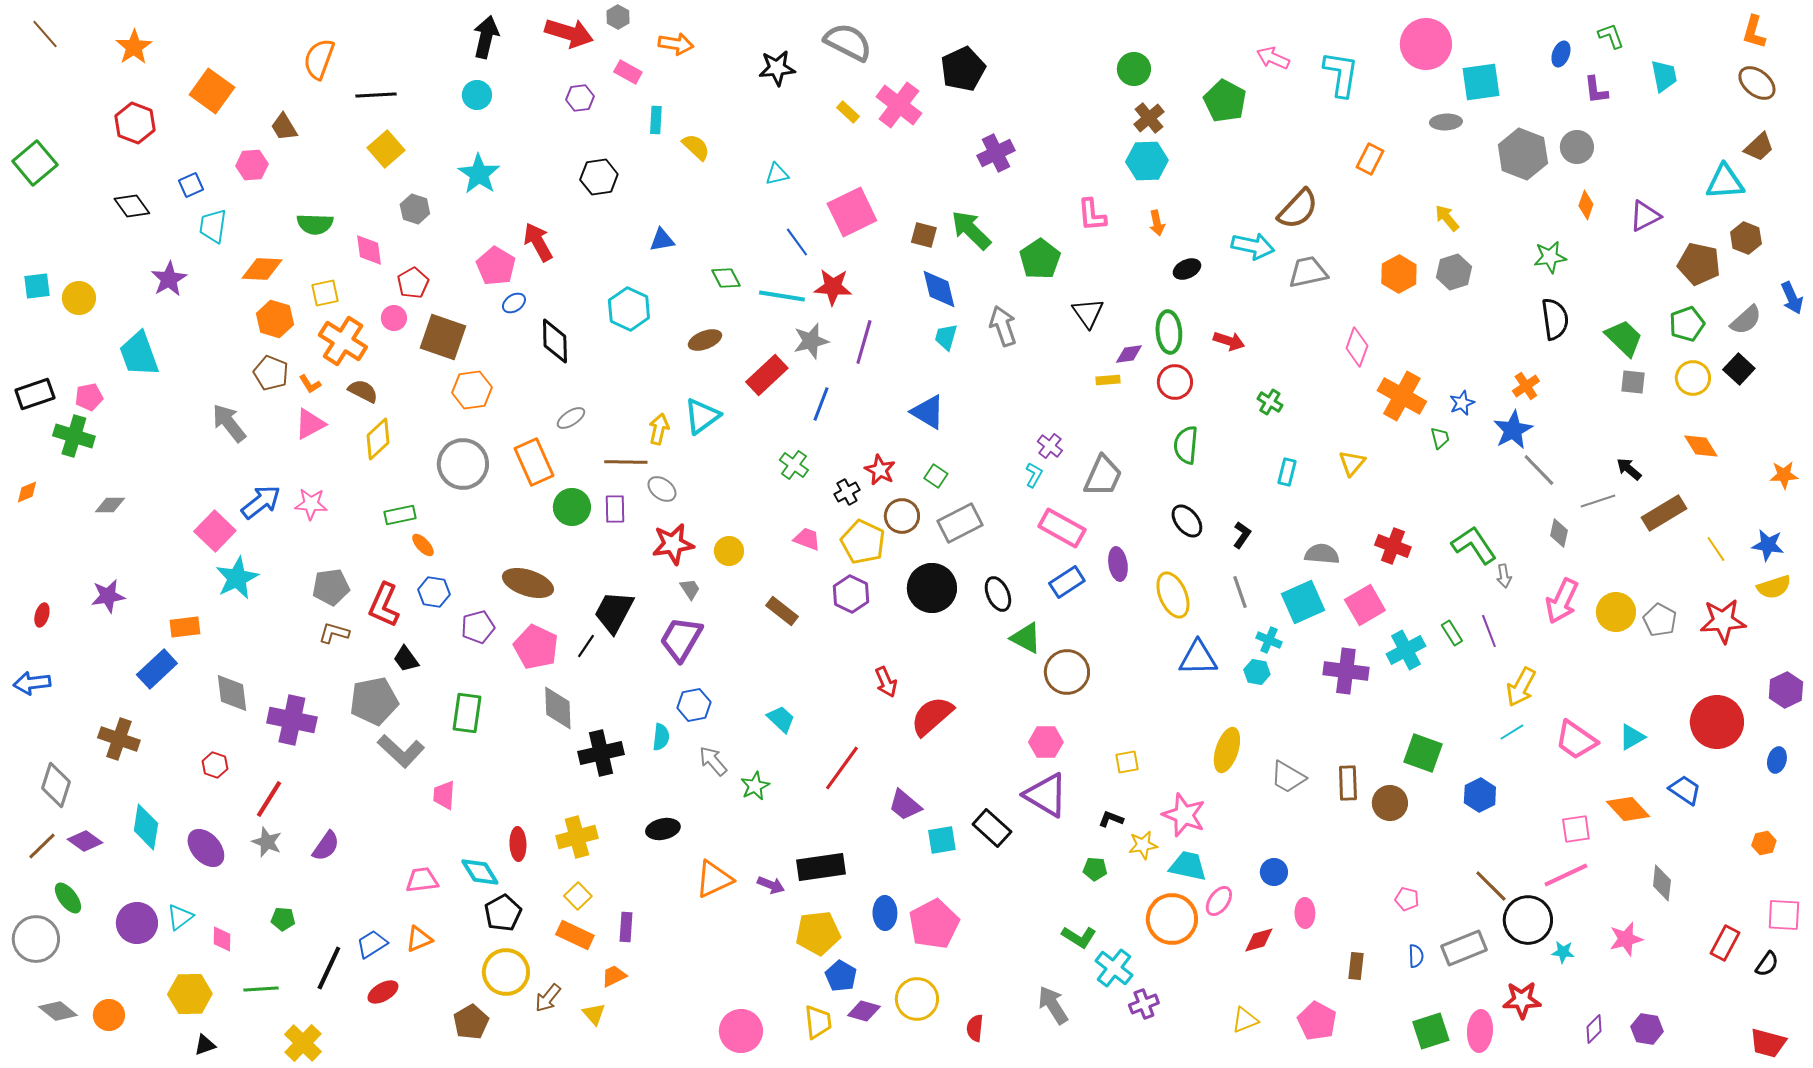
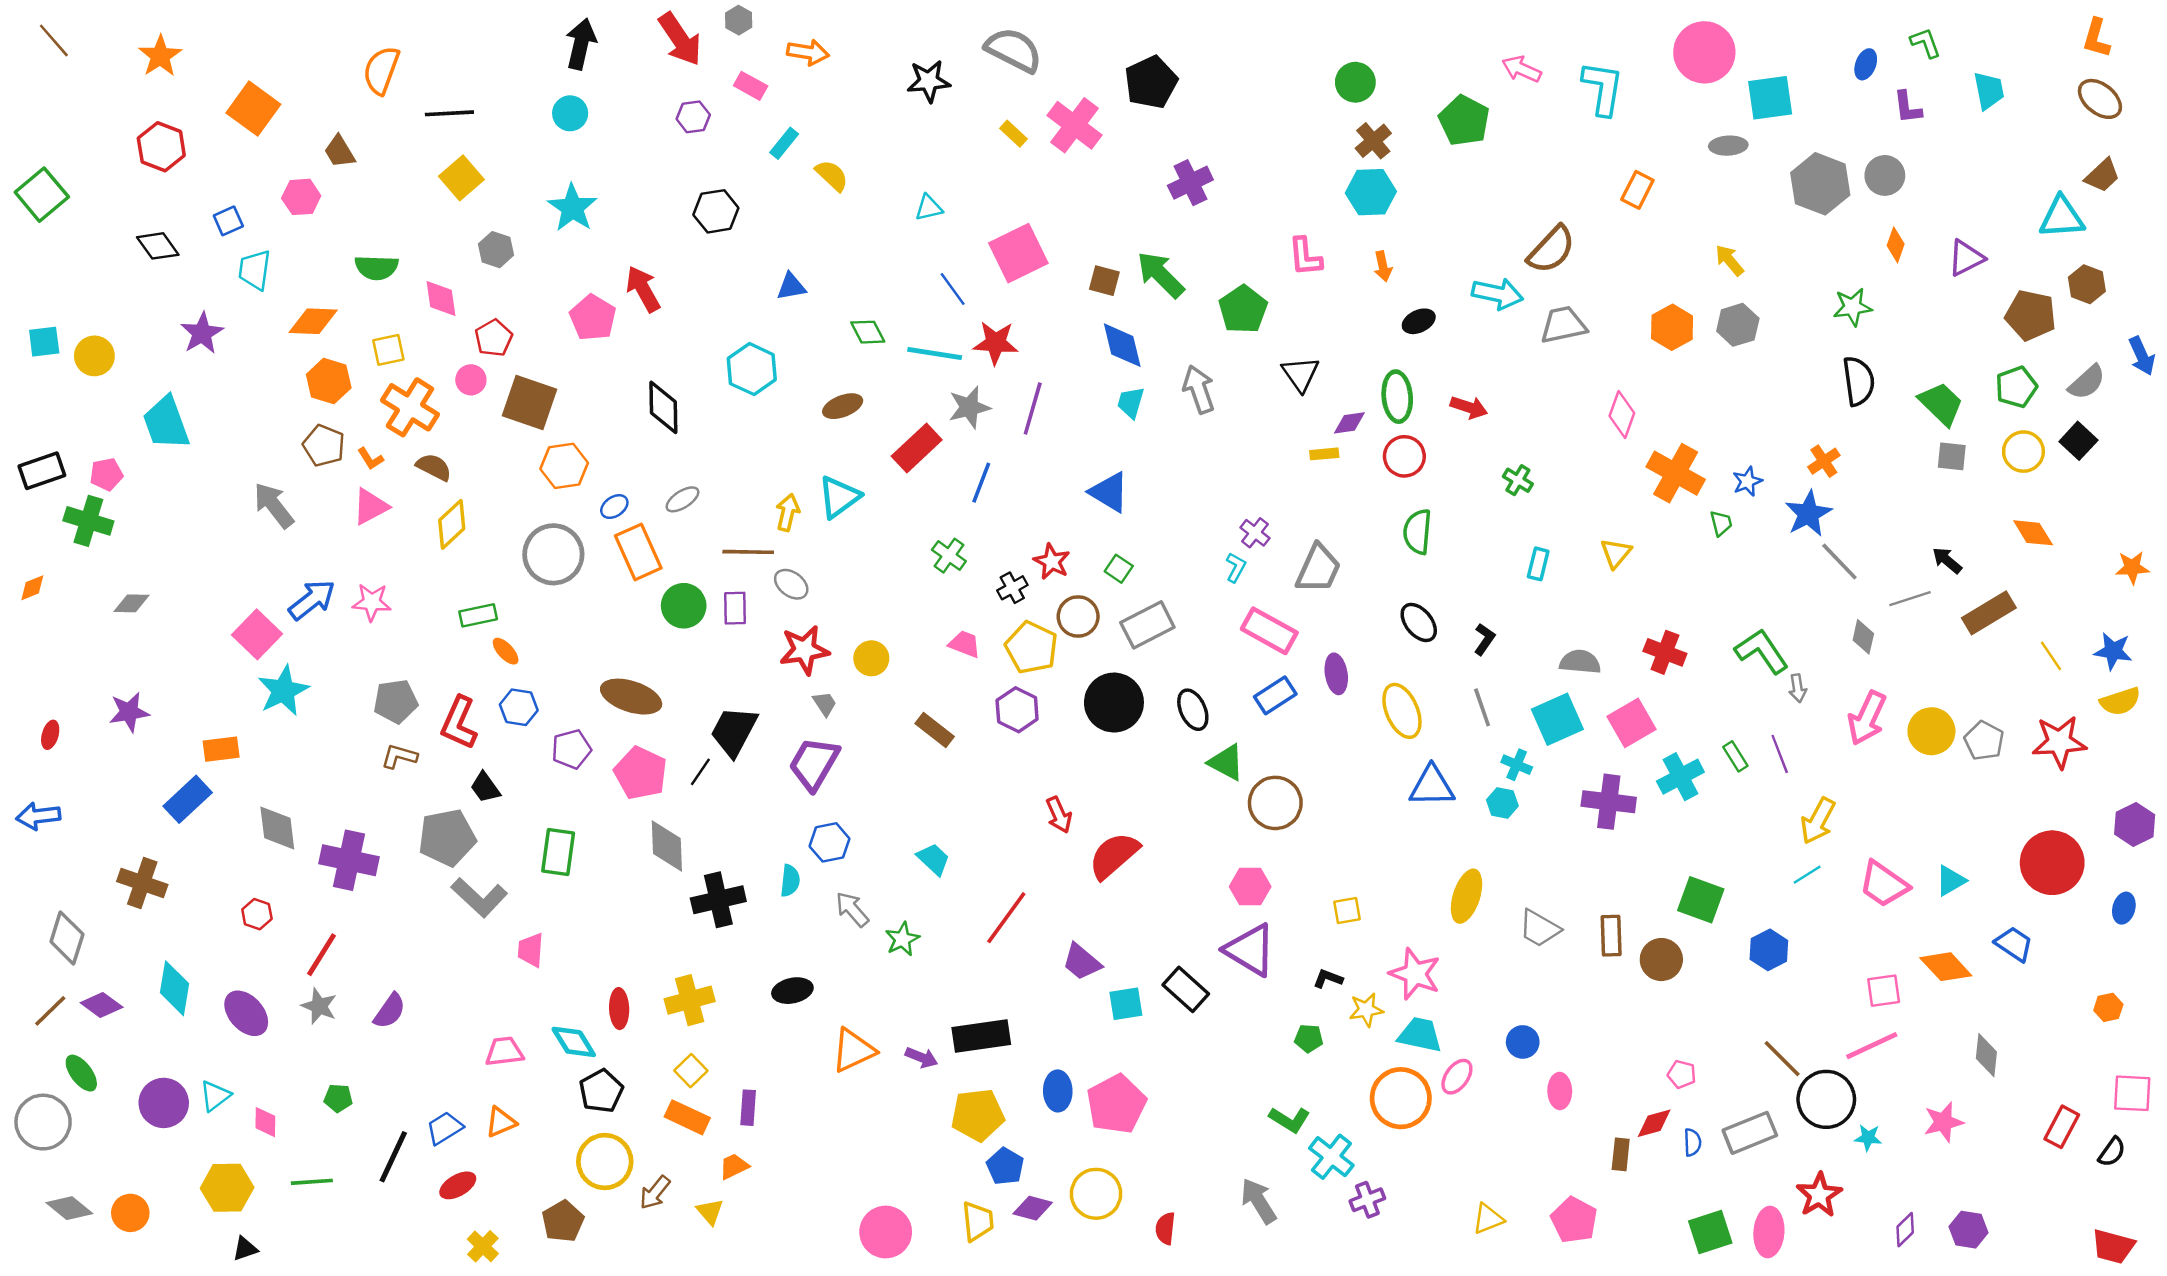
red arrow: (569, 33) -> (680, 39), turned 39
cyan rectangle: (656, 120) -> (784, 143), turned 36
blue ellipse: (514, 303) -> (614, 507), moved
red diamond: (1259, 940) -> (1654, 1123), moved
red star: (1522, 1000) -> (1819, 1195), turned -30
yellow cross: (303, 1043) -> (483, 1246), moved, size x0.7

